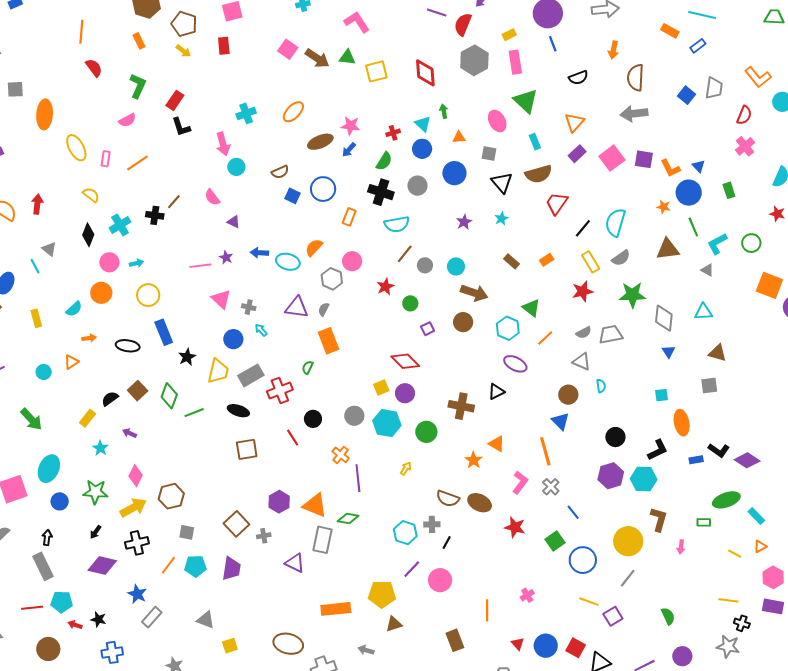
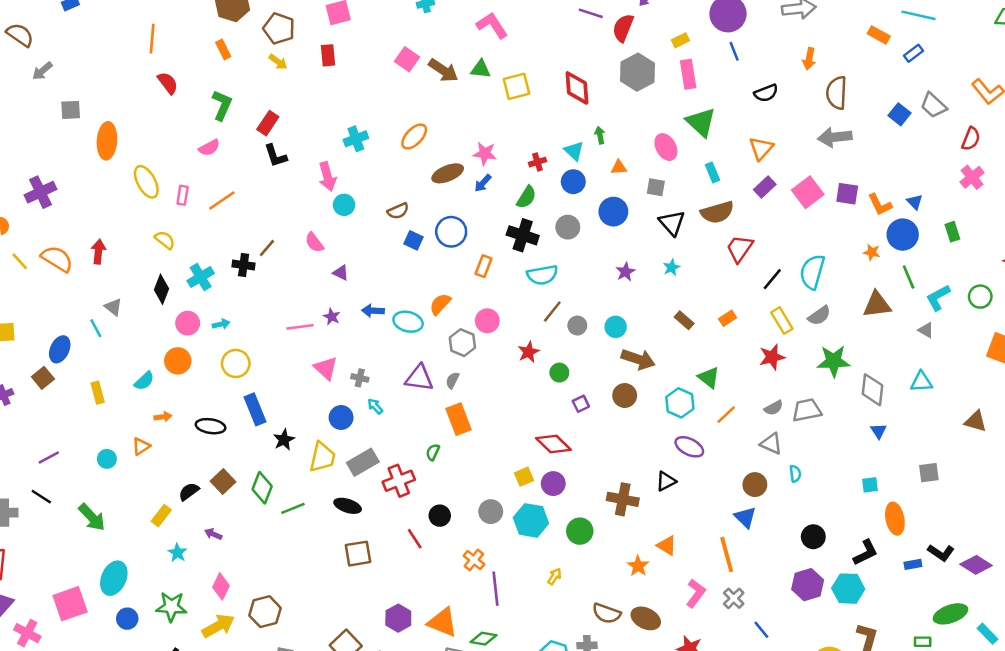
gray trapezoid: (714, 88) -> (934, 105), turned 125
brown triangle: (718, 353) -> (976, 421), moved

